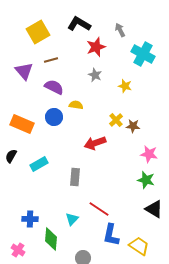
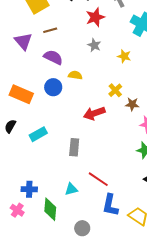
brown star: (133, 126) -> (132, 104), moved
cyan triangle: (72, 219) -> (71, 189), turned 32
pink cross: (18, 250) -> (17, 210), moved

